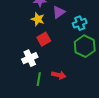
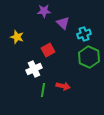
purple triangle: (59, 12) -> (63, 23), turned -40
yellow star: (38, 19) -> (17, 37), moved

